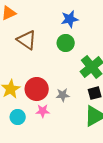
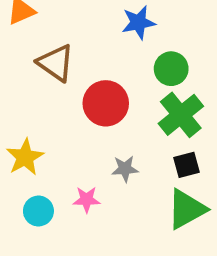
green circle: (66, 43) -> (171, 69), moved
red circle: (37, 89) -> (106, 103), moved

